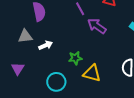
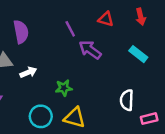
yellow triangle: (92, 73) -> (74, 118), moved

